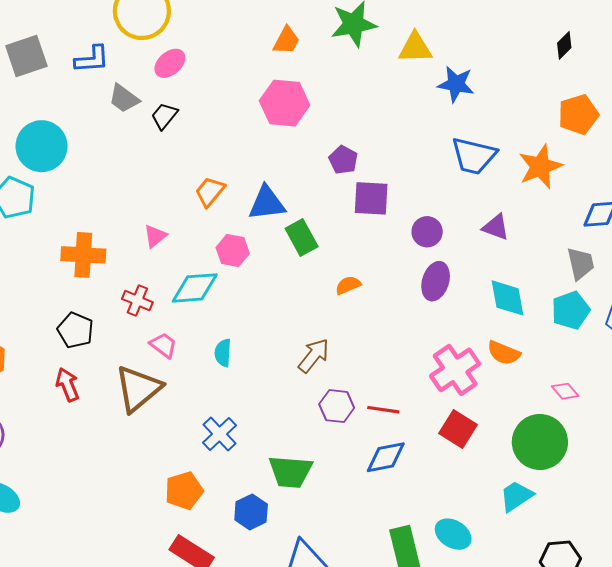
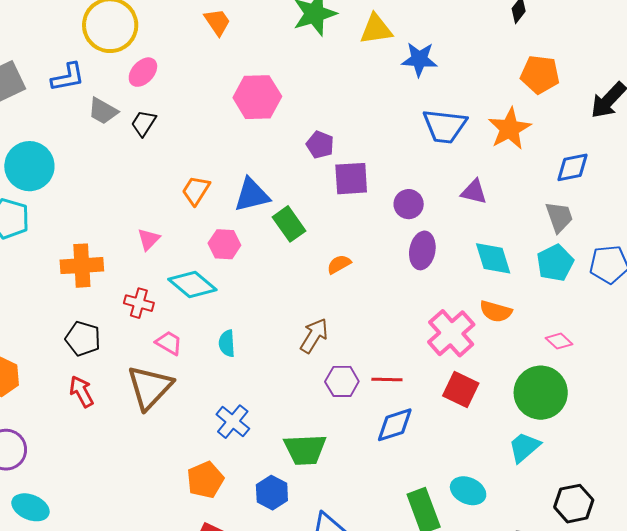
orange trapezoid: (286, 40) -> (217, 22), moved, turned -56
orange pentagon: (578, 114) -> (540, 74), turned 30
cyan diamond: (195, 288) -> (192, 284), turned 51

